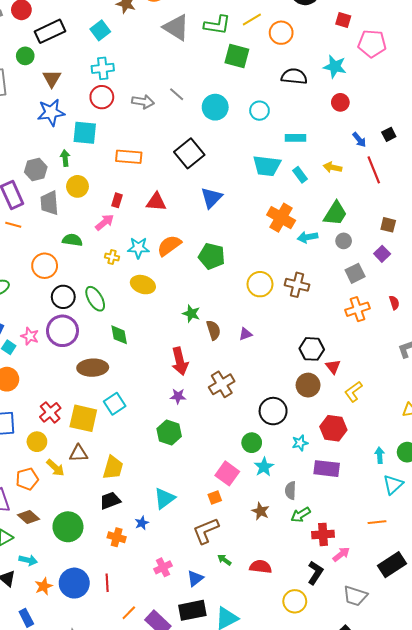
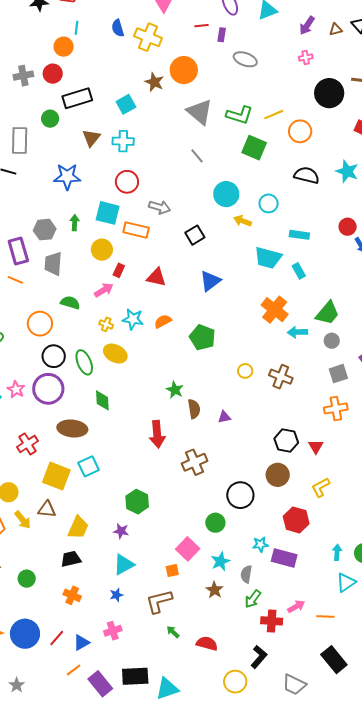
brown triangle: (52, 79) -> (91, 138), moved
gray line: (177, 94) -> (197, 156), moved
red circle: (102, 97) -> (127, 182), moved
gray arrow: (143, 102) -> (160, 207), moved
red circle: (340, 102) -> (348, 227), moved
cyan square: (85, 133) -> (108, 213), moved
black square: (189, 153) -> (195, 235), size x0.7
yellow arrow: (333, 167) -> (243, 221), moved
yellow circle: (77, 186) -> (102, 250), moved
orange semicircle: (169, 246) -> (163, 321), size x0.7
yellow circle: (260, 284) -> (245, 371), size x0.6
yellow ellipse: (143, 285) -> (115, 354), moved
red triangle: (333, 367) -> (316, 447), moved
purple star: (178, 396) -> (121, 531), moved
red cross: (50, 412) -> (28, 444), moved
cyan star: (300, 443) -> (260, 544), moved
cyan star: (264, 467) -> (220, 561), moved
green arrow: (301, 515) -> (253, 599), turned -30
blue star: (142, 523) -> (116, 595), moved
green circle: (68, 527) -> (27, 579), size x0.6
pink arrow: (341, 554) -> (296, 606), moved
black rectangle: (392, 565) -> (334, 660), turned 76
blue triangle: (195, 578) -> (81, 643), moved
red line: (107, 583) -> (57, 638), turned 36

